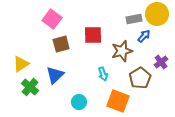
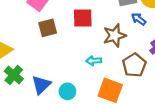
blue arrow: (144, 36) -> (139, 19), turned -96
cyan arrow: (103, 74) -> (94, 61), turned 104
blue triangle: (55, 75) -> (41, 85), moved

